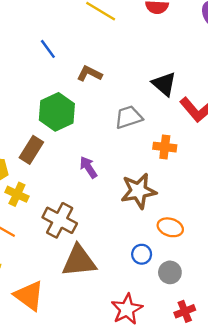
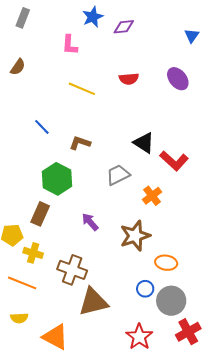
orange cross: (165, 147) -> (152, 196), turned -36
gray circle: (170, 272) -> (171, 301), size x1.5
red cross: (185, 311) -> (188, 332), size x1.4

